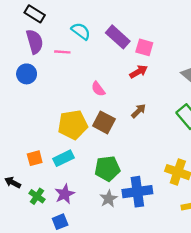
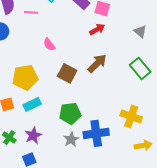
pink semicircle: (98, 89) -> (49, 44), moved
brown arrow: (139, 111) -> (97, 63), size x1.5
yellow pentagon: (73, 125) -> (25, 77), moved

